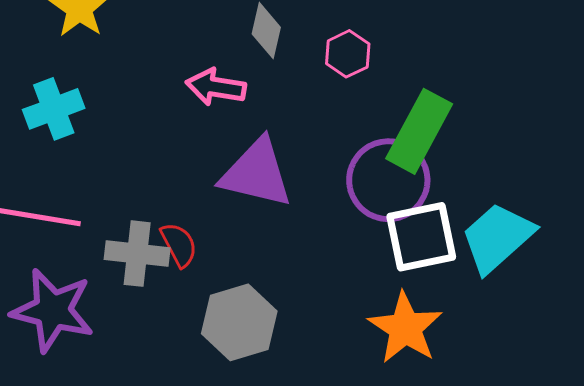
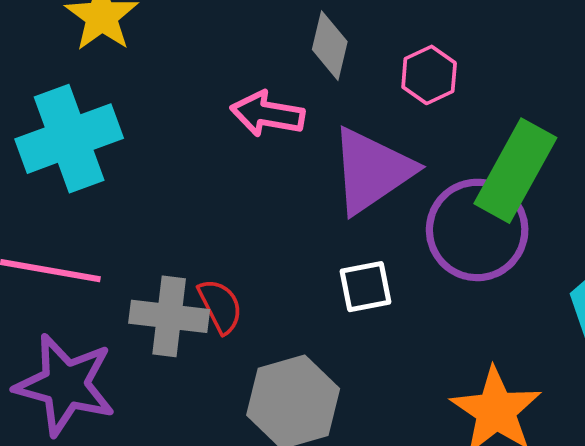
cyan cross: (54, 109) -> (69, 139), size x1.4
purple triangle: (256, 173) -> (372, 171), moved, turned -48
white square: (421, 237) -> (366, 287), moved, size x0.6

